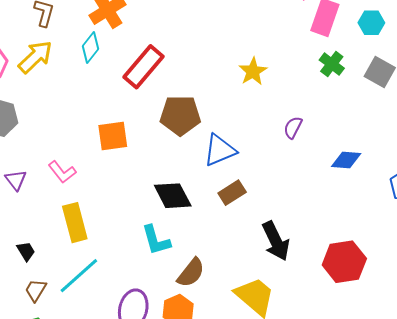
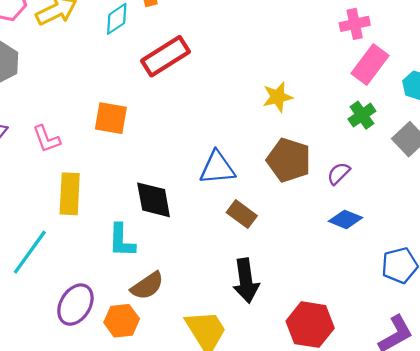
brown pentagon: (180, 115) -> (289, 160), moved
purple semicircle: (293, 127) -> (339, 173), moved
brown rectangle: (232, 193) -> (242, 214), moved, turned 52
yellow rectangle: (75, 223) -> (70, 194), moved
cyan line: (79, 276) -> (30, 252), turned -30

